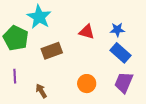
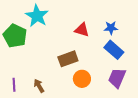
brown rectangle: (52, 51) -> (68, 59), moved
purple line: (15, 76) -> (14, 85), moved

